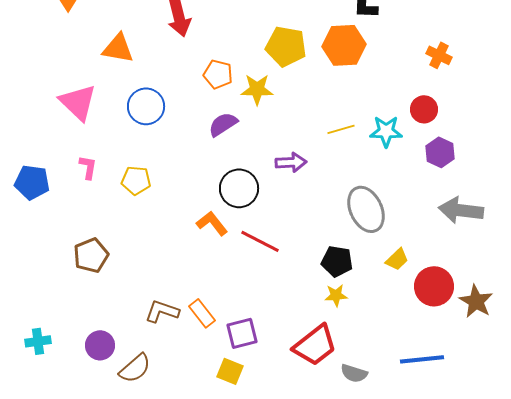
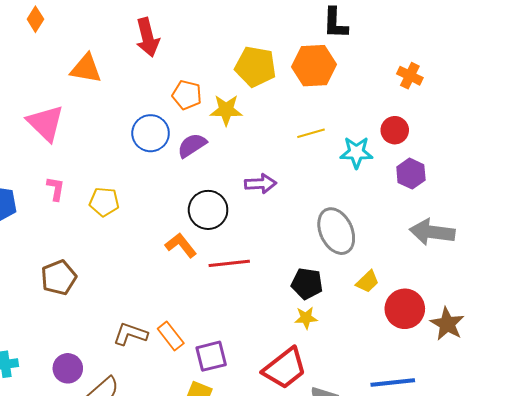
blue circle: (146, 106) -> (151, 133), moved
yellow line: (341, 129) -> (311, 133), moved
red line: (260, 241) -> (229, 263), turned -33

